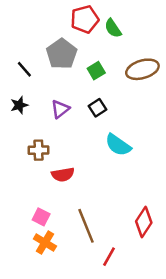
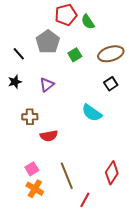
black square: (98, 108) -> (111, 84), moved
pink square: (41, 217) -> (32, 169), turned 32

